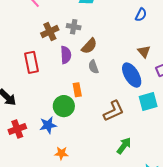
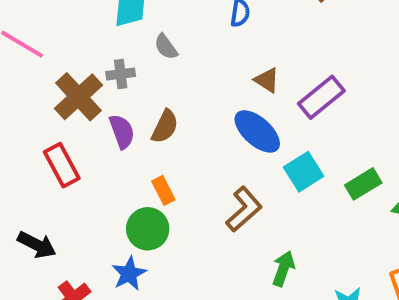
brown cross: (50, 32) -> (79, 97), size x1.4
brown semicircle: (89, 46) -> (165, 127), moved
gray semicircle: (93, 67) -> (166, 47), moved

